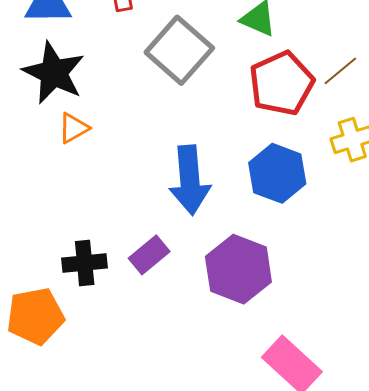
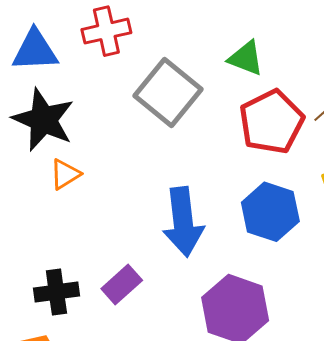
purple rectangle: (149, 255) -> (122, 284), moved
black cross: (85, 263) -> (56, 292), moved

